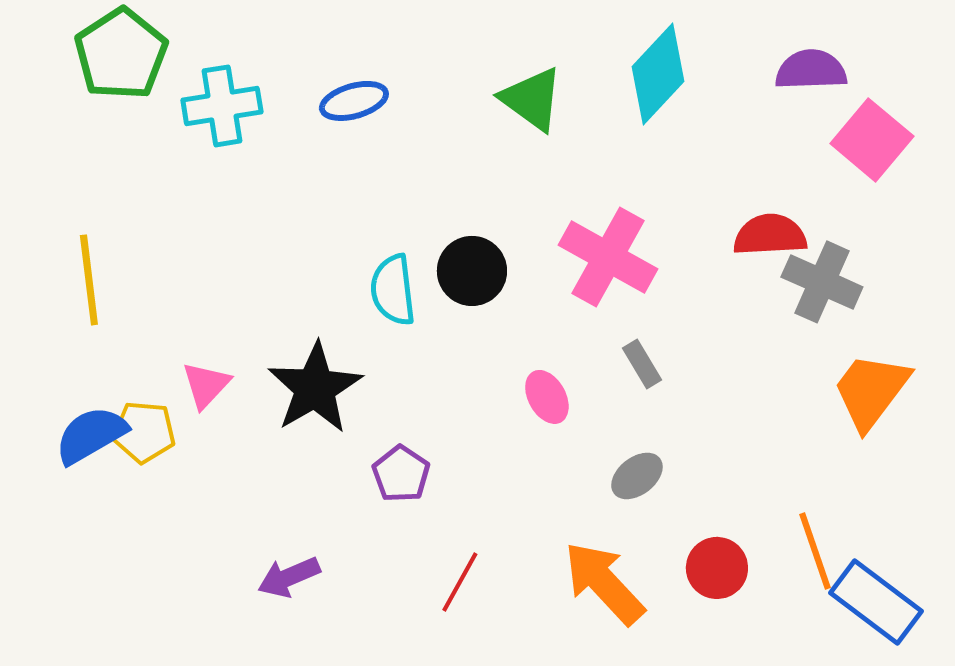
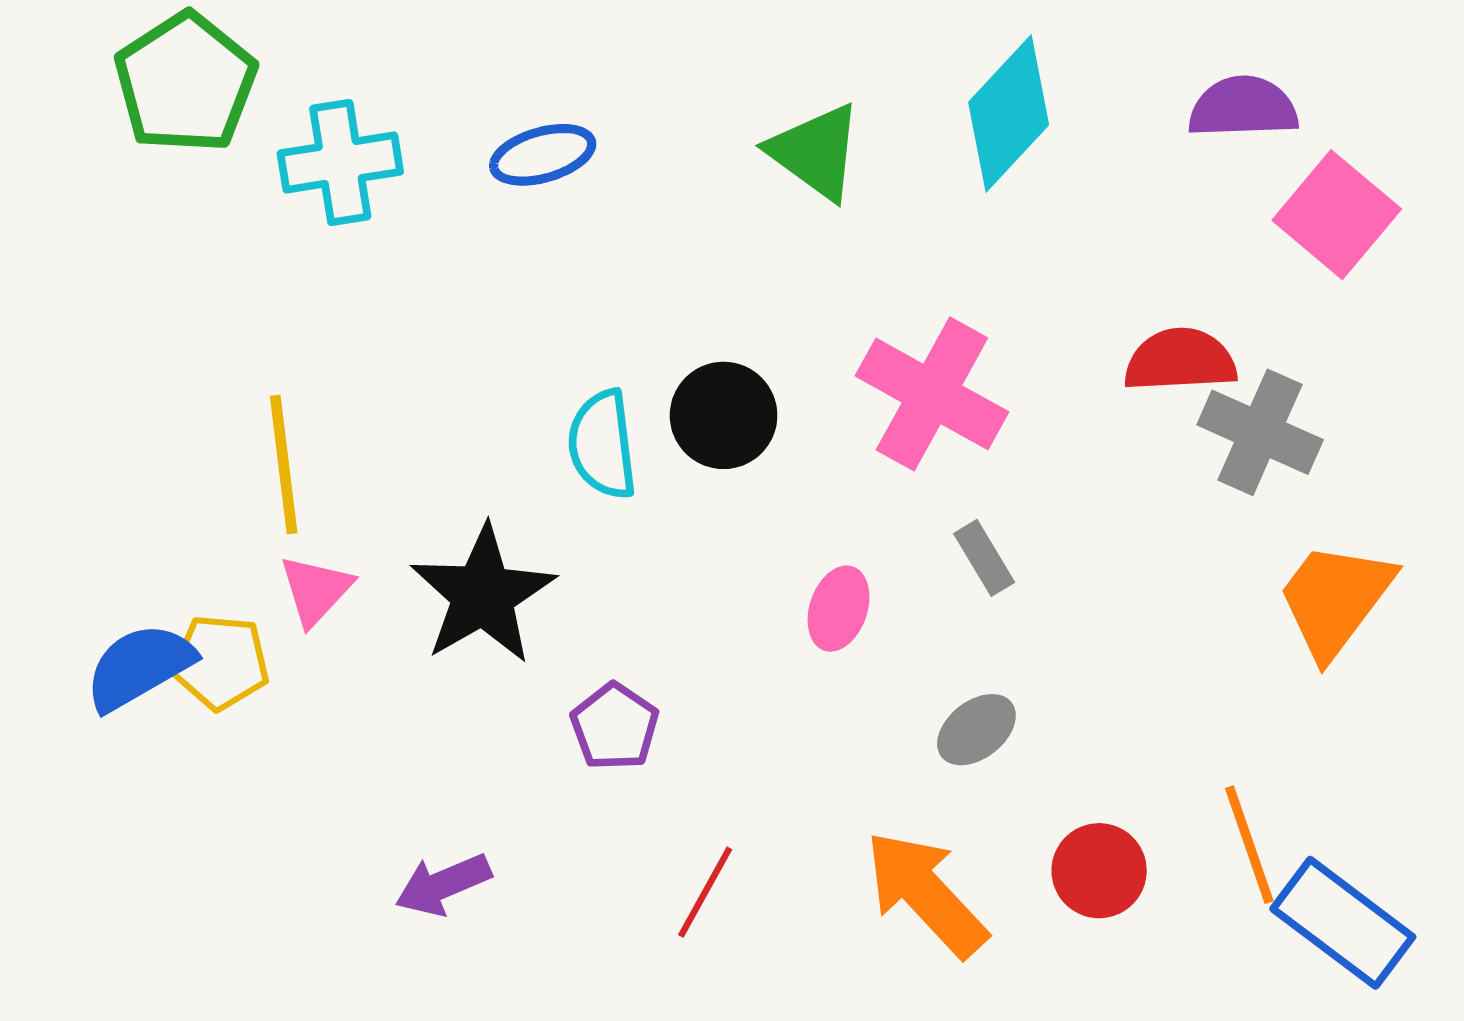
yellow line: (89, 280) -> (284, 464), moved
pink ellipse: (547, 397) -> (838, 609), turned 48

